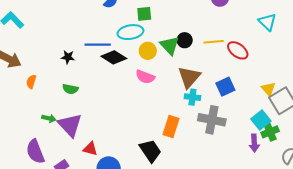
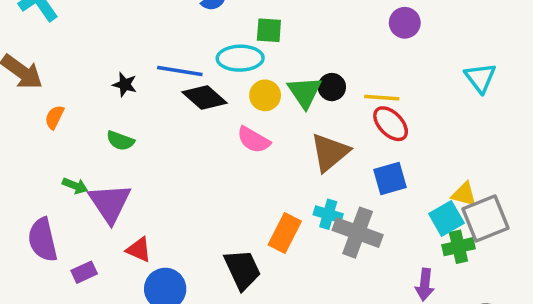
red ellipse: (238, 50) -> (391, 124), moved
yellow triangle: (268, 89) -> (464, 194), turned -42
cyan cross: (192, 97) -> (328, 214), moved
cyan square: (261, 120) -> (446, 218), moved
green cross: (270, 132) -> (458, 247), moved

